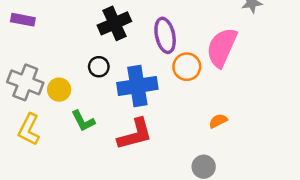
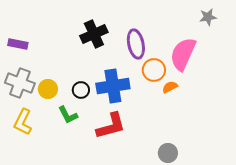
purple rectangle: (23, 20) -> (18, 44), moved
black circle: (99, 67) -> (81, 90), moved
orange semicircle: (218, 121) -> (170, 87), moved

